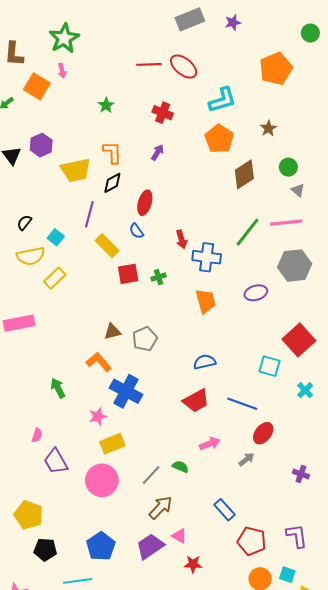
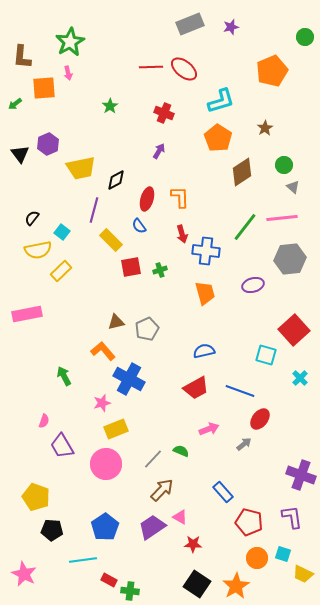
orange square: (37, 86) -> (44, 88), turned -35
orange L-shape: (112, 152) -> (180, 197), moved
purple cross: (301, 474) -> (301, 475), moved, size x1.8

